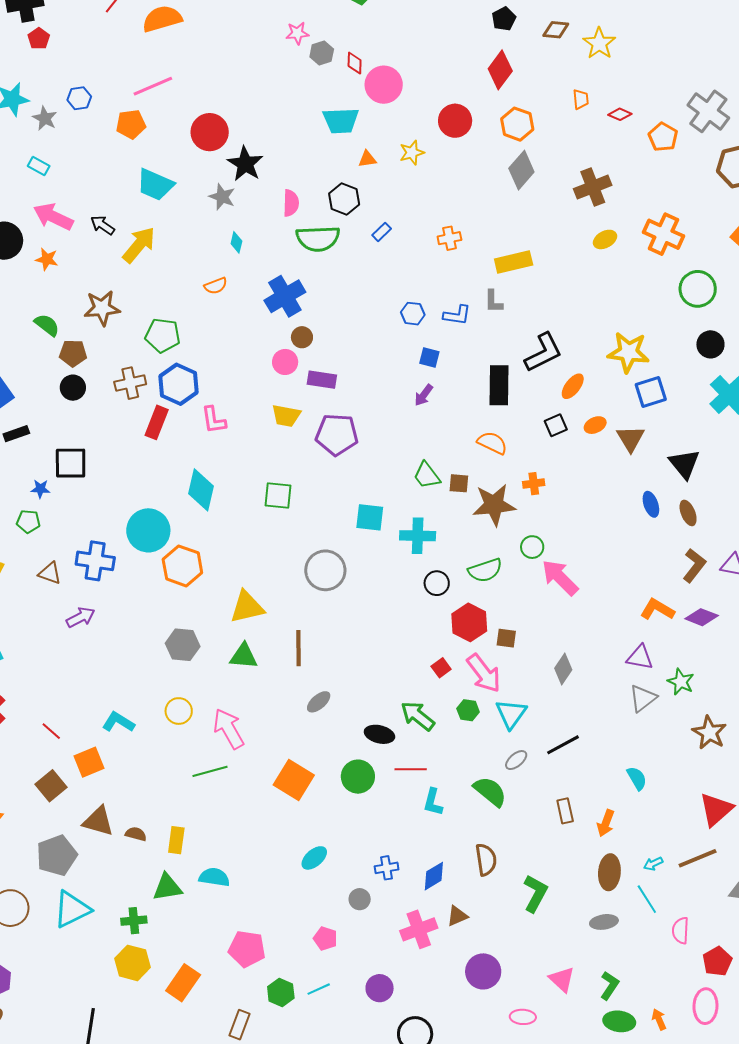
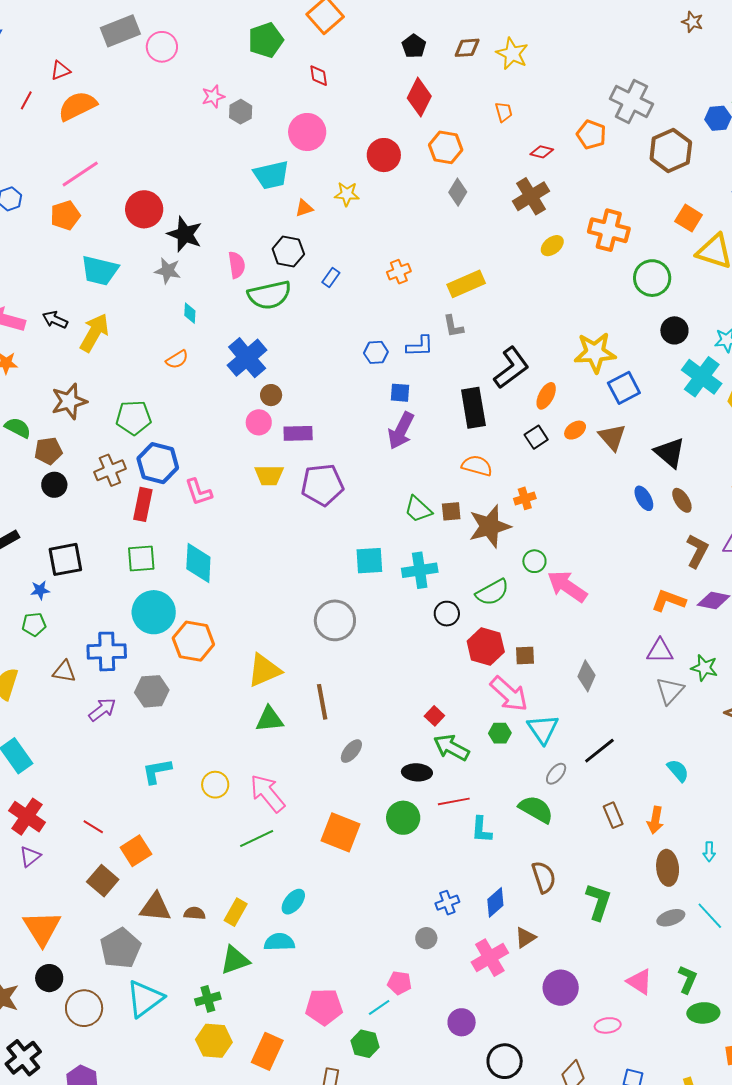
red diamond: (355, 63) -> (319, 76), moved
red diamond: (620, 114) -> (542, 152), moved
yellow star: (412, 153) -> (347, 194), turned 30
gray diamond: (521, 170) -> (458, 192), size x0.7
purple arrow: (424, 395) -> (401, 431), size x1.6
green square: (278, 495) -> (141, 558), moved
gray hexagon: (183, 645) -> (152, 691), moved
red square: (441, 668) -> (434, 716), moved
cyan L-shape: (118, 722) -> (157, 771), moved, turned -32
yellow rectangle: (176, 840) -> (236, 912), turned 32
cyan ellipse: (314, 858) -> (293, 902), moved
cyan arrow: (653, 864) -> (709, 852), turned -54
cyan line: (647, 899) -> (710, 916), moved
cyan line: (319, 989) -> (379, 1007), moved

